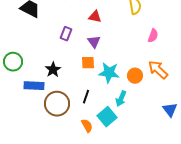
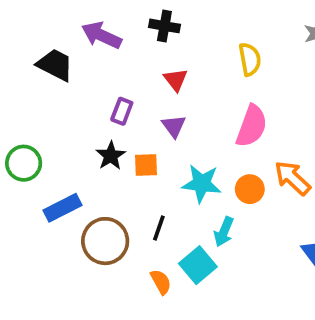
red triangle: (95, 17) -> (176, 80), turned 40
pink semicircle: (153, 36) -> (252, 126), moved, size x1.6
orange square: (88, 63) -> (146, 165), moved
black star: (53, 70) -> (111, 156), moved
blue rectangle: (34, 86) -> (63, 208), turned -30

